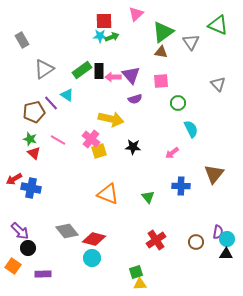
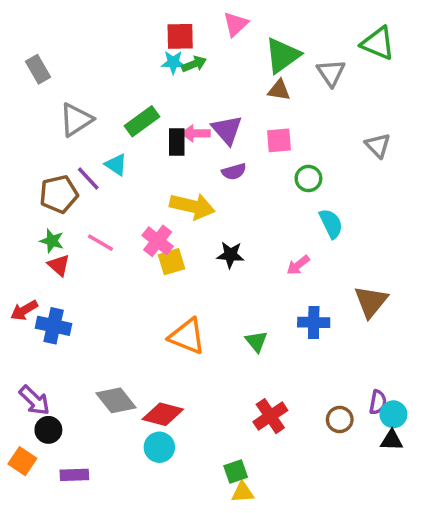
black rectangle: (99, 71) -> (177, 142), moved

